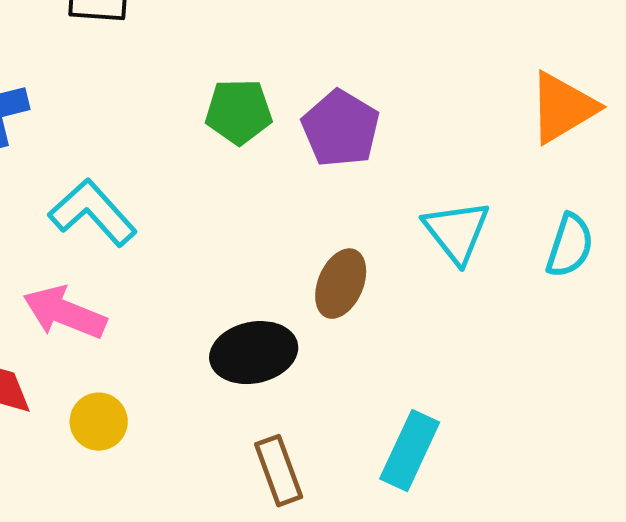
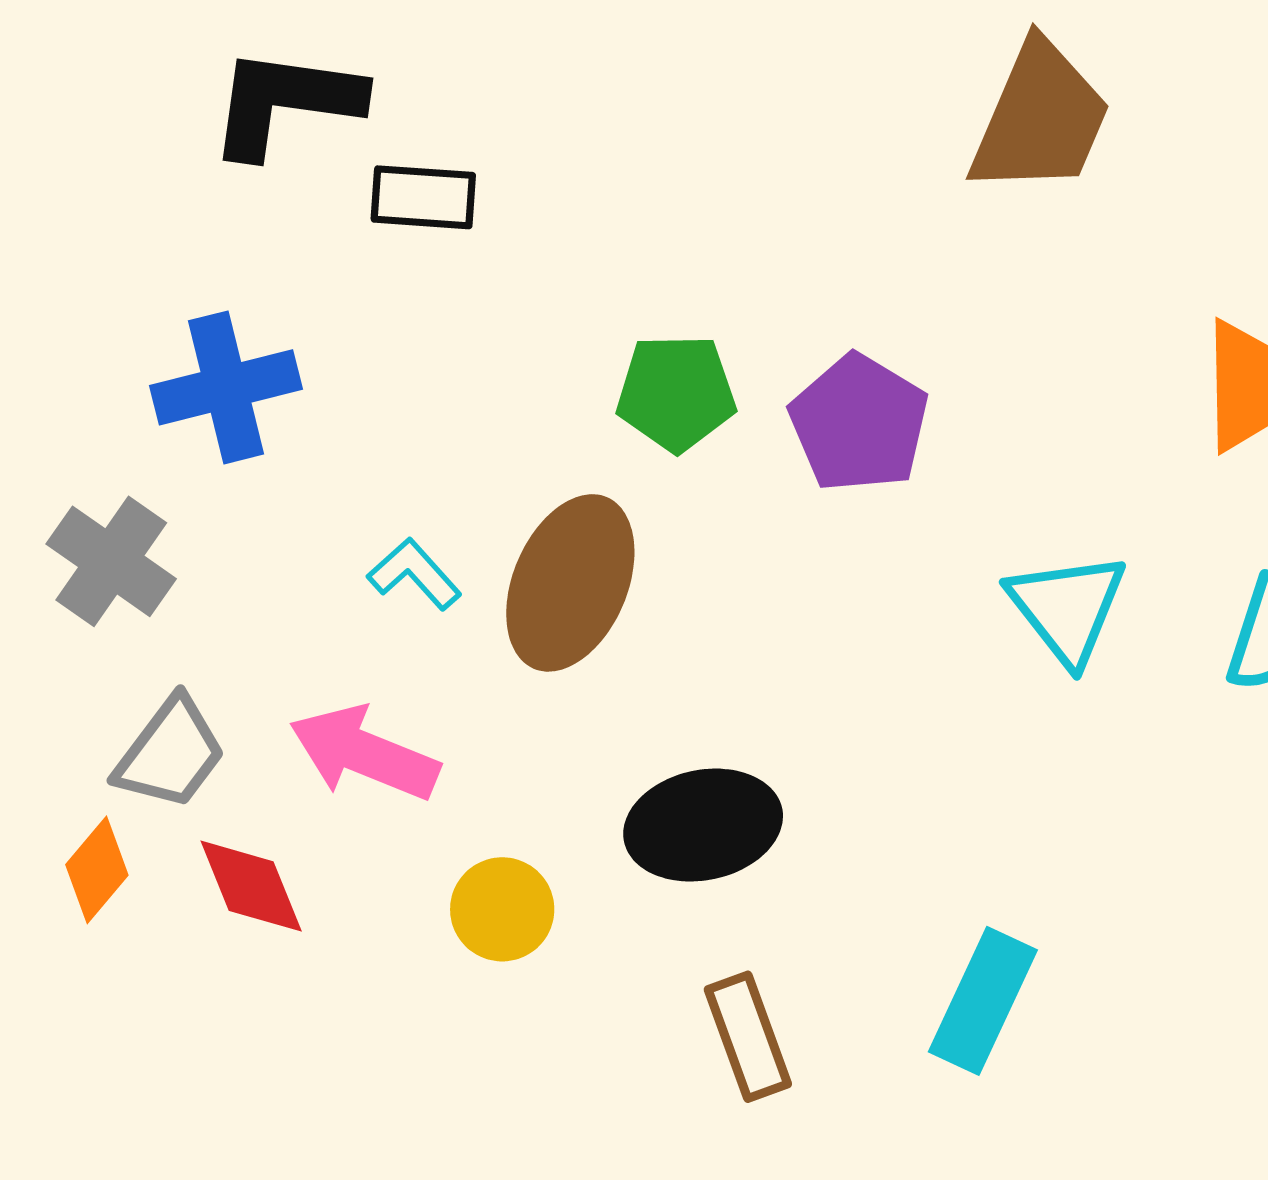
cyan L-shape: (93, 213) -> (414, 574), size x0.6
brown ellipse: (341, 284) -> (570, 583), moved, size x1.4
yellow circle: (99, 422) -> (502, 909), moved

